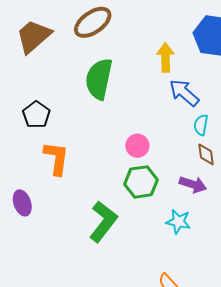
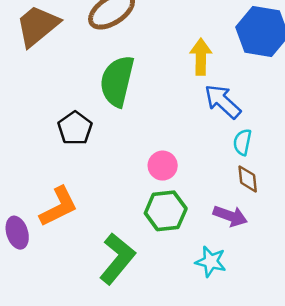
black pentagon: (36, 115) -> (75, 128), moved
orange L-shape: (56, 158) -> (59, 207), moved, turned 54

